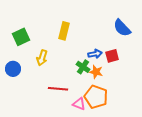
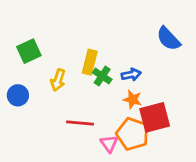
yellow rectangle: (64, 31) -> (90, 62), moved
red square: (112, 56) -> (155, 117), moved, size x1.6
green cross: (83, 67) -> (102, 76), moved
pink triangle: (79, 104) -> (109, 144), turned 32

